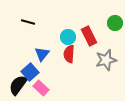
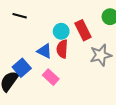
blue triangle: (42, 54) -> (45, 51), moved, turned -42
pink rectangle: (41, 88) -> (51, 77), moved

